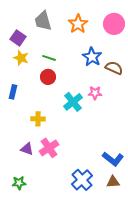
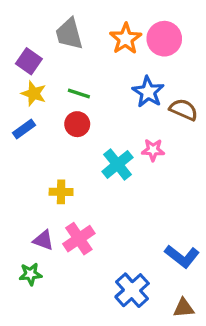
pink circle: (114, 24) -> (164, 39), moved
blue rectangle: (13, 92) -> (24, 129), moved, turned 40
brown triangle: (113, 182) -> (184, 308), moved
green star: (19, 183) -> (30, 274), moved

